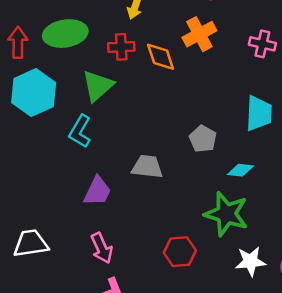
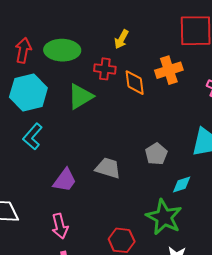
cyan L-shape: (80, 131) -> (33, 137), moved
cyan diamond: (241, 170) -> (182, 184), turned -35

